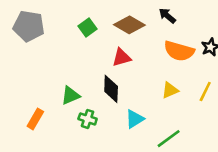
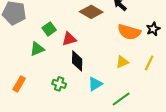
green square: (88, 27) -> (49, 29), moved
red triangle: (122, 58) -> (69, 39), moved
green triangle: (71, 95) -> (37, 49), moved

